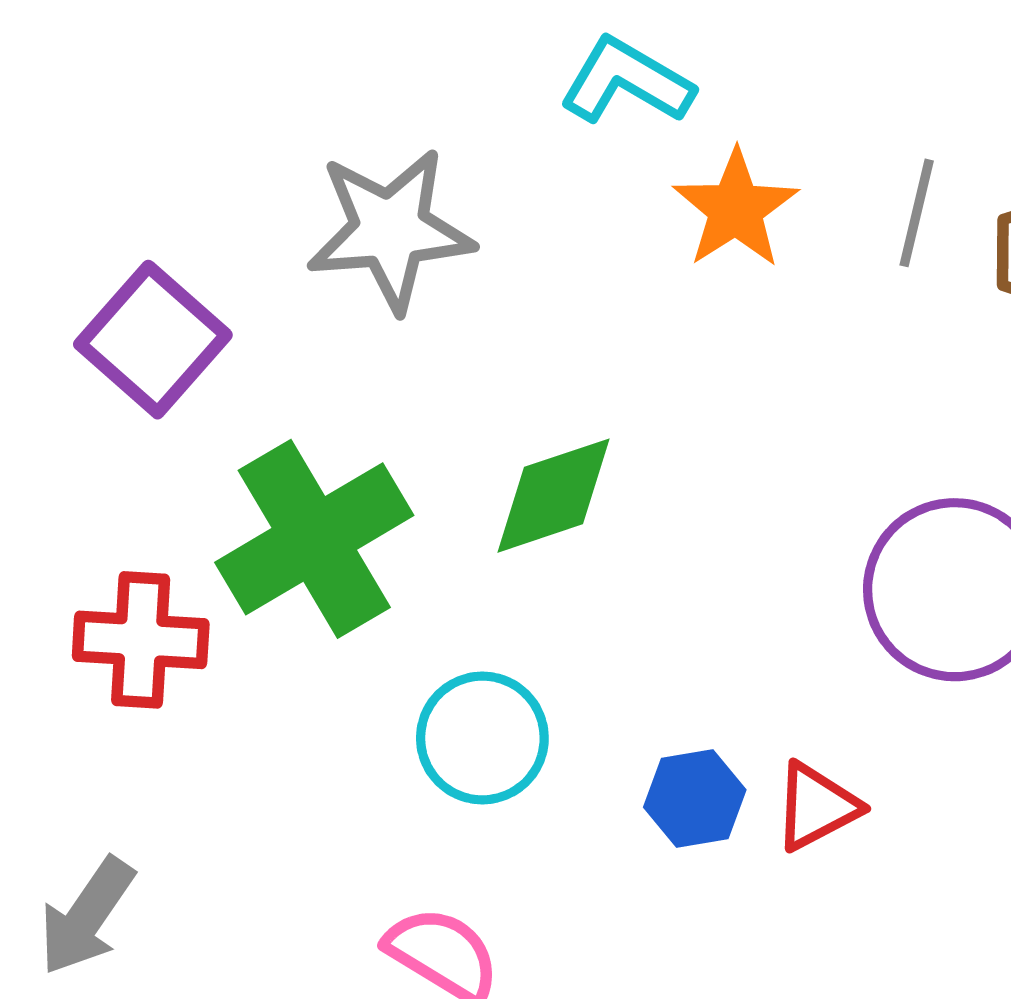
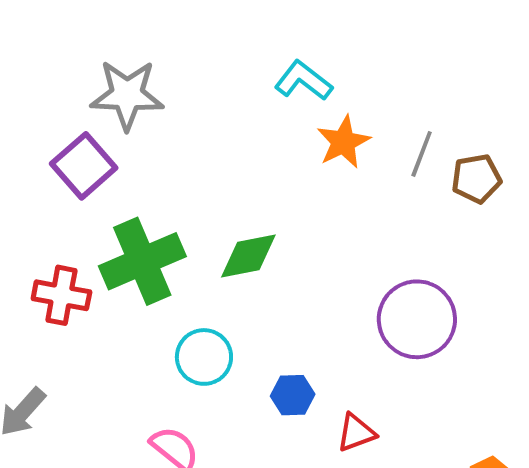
gray star: (390, 230) -> (127, 95), moved
red triangle: (816, 807) -> (356, 433), moved

